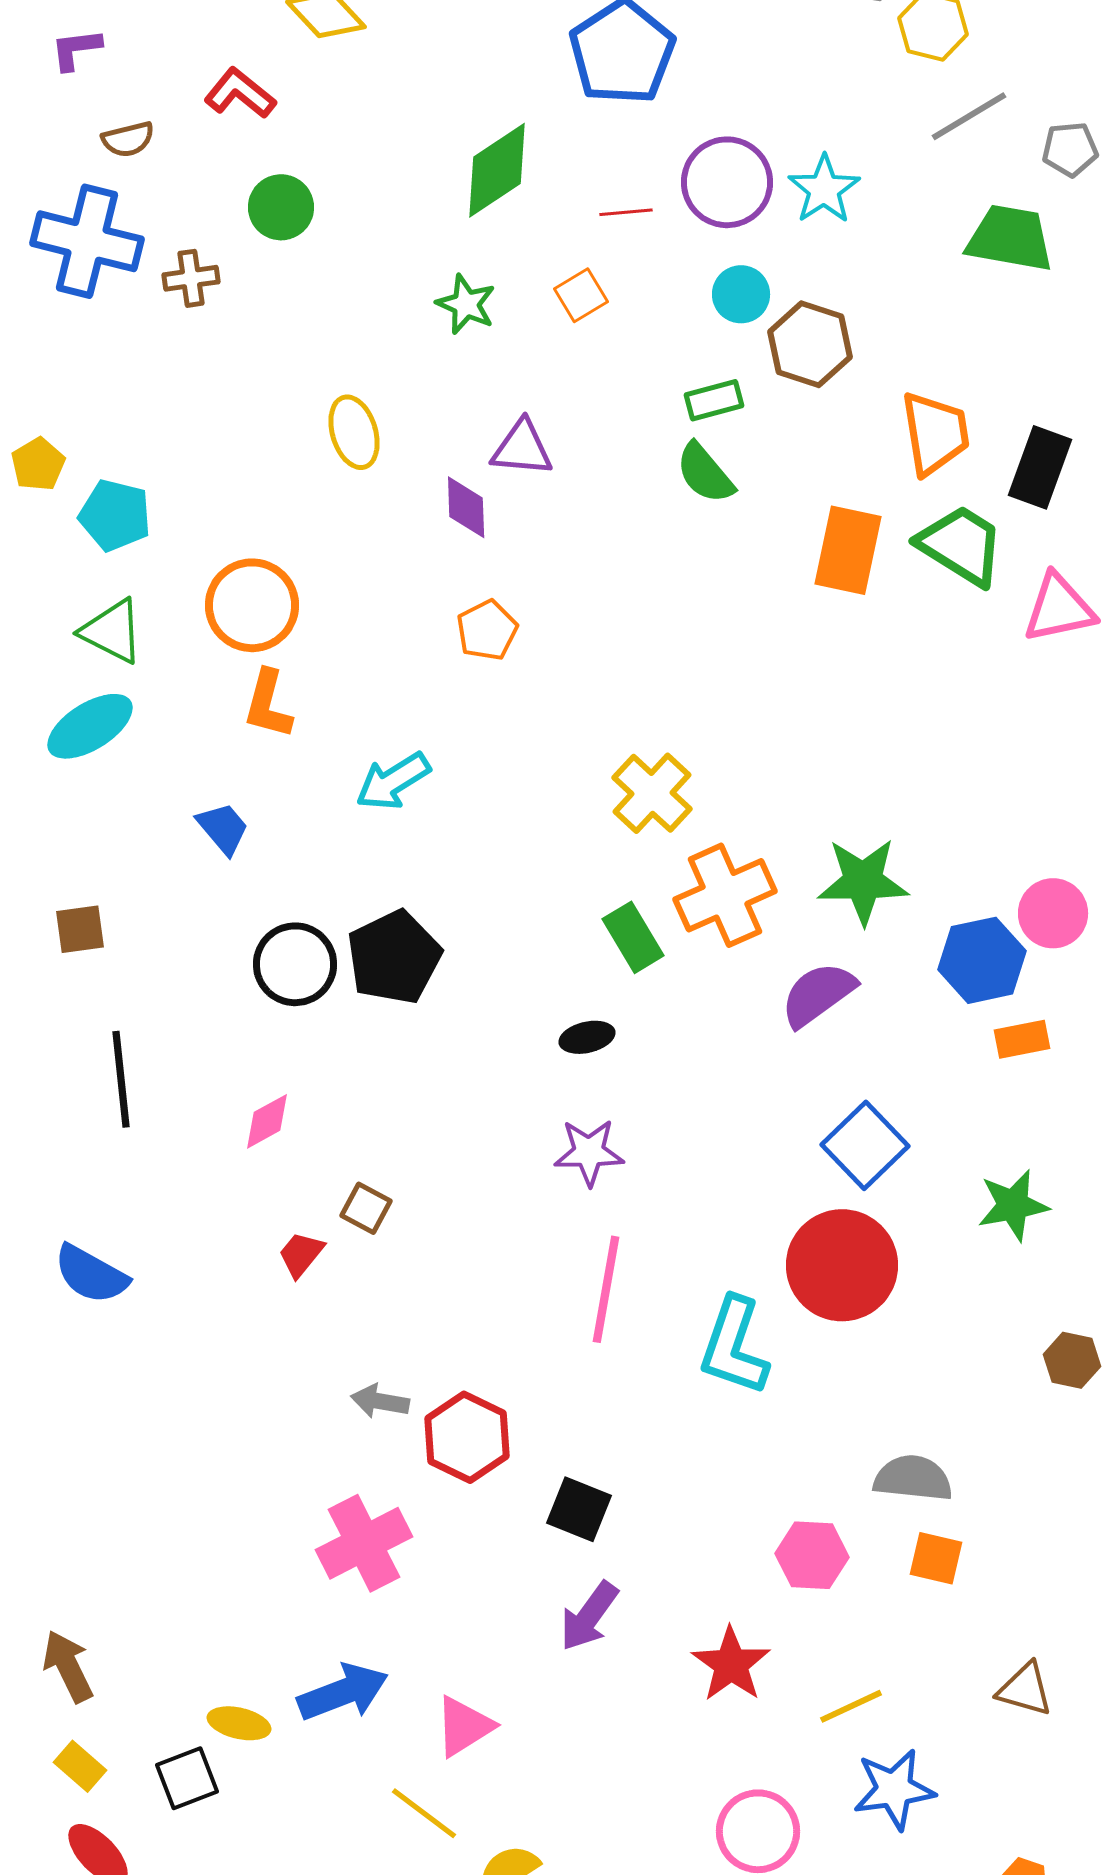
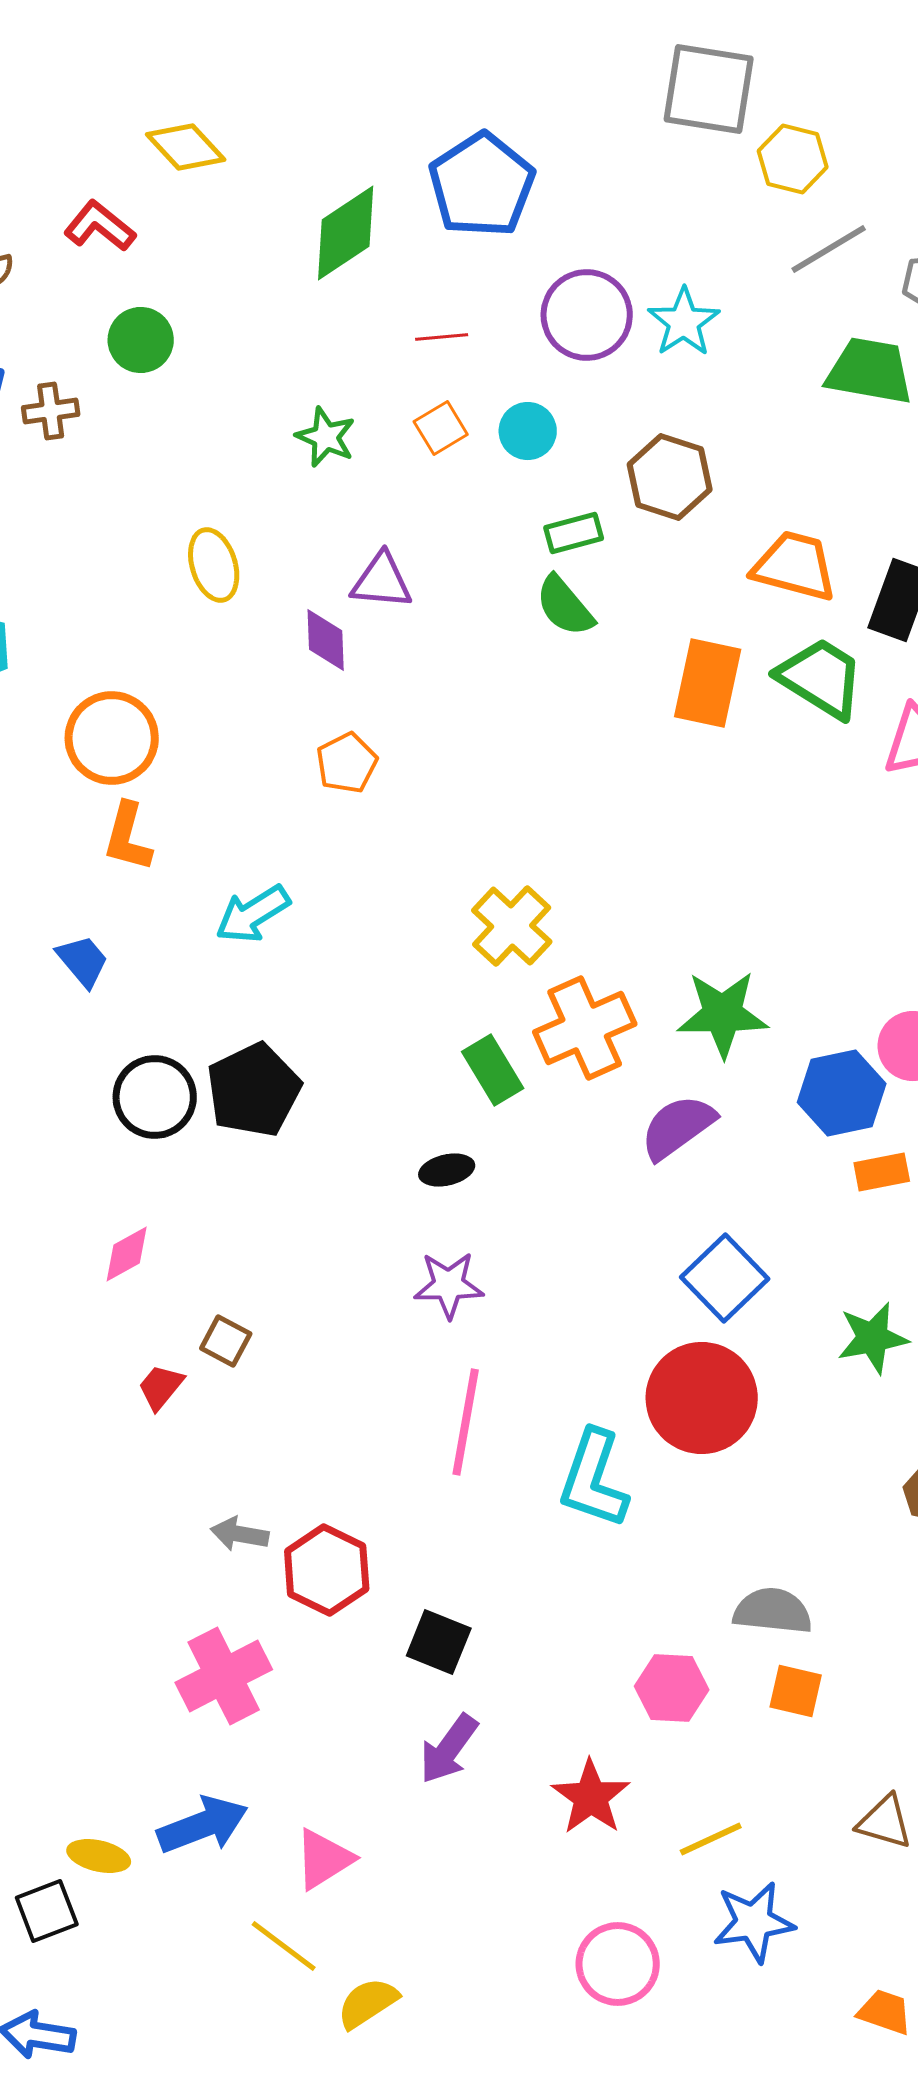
green diamond: (497, 170) -> (346, 233), moved
red line: (626, 212) -> (442, 337), moved
cyan circle: (741, 294) -> (528, 431), moved
orange trapezoid: (935, 433) -> (795, 566), turned -66

